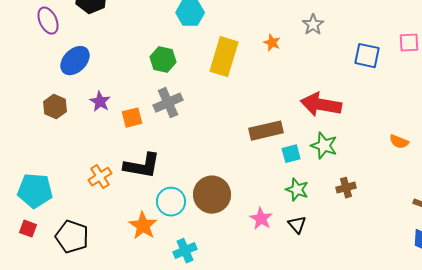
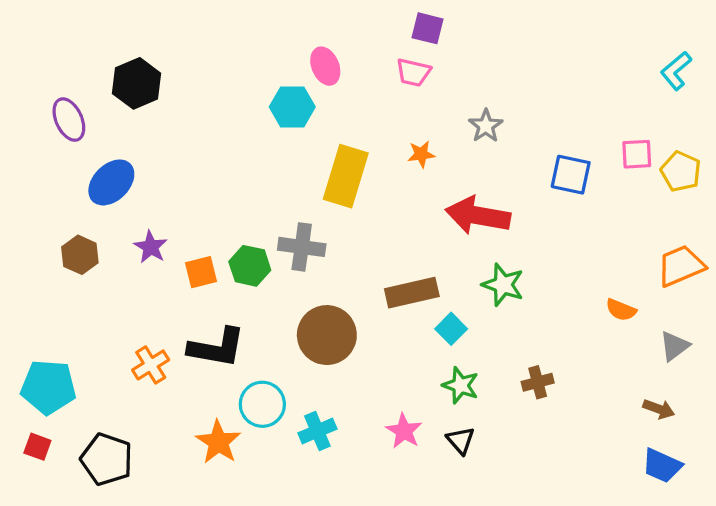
orange star: (272, 43) -> (421, 154), turned -30
green hexagon: (163, 60) -> (250, 266), moved
gray cross: (168, 103) -> (302, 247), moved, turned 32
red arrow: (321, 105) -> (478, 215), moved
green star: (324, 146) -> (503, 285), moved
cyan square: (291, 154) -> (451, 329), turned -30
brown circle: (212, 195) -> (327, 335), moved
cyan cross: (185, 251) -> (317, 431), moved

